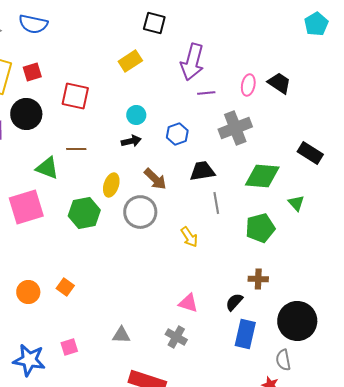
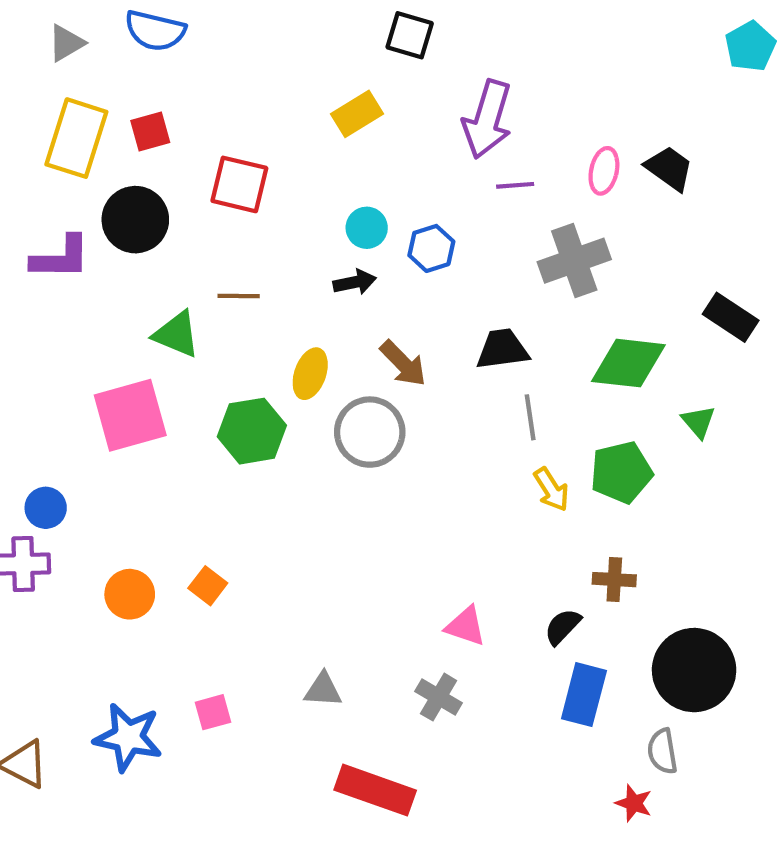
blue hexagon: (177, 134) -> (431, 248), moved
yellow arrow: (189, 237) -> (551, 489), moved

